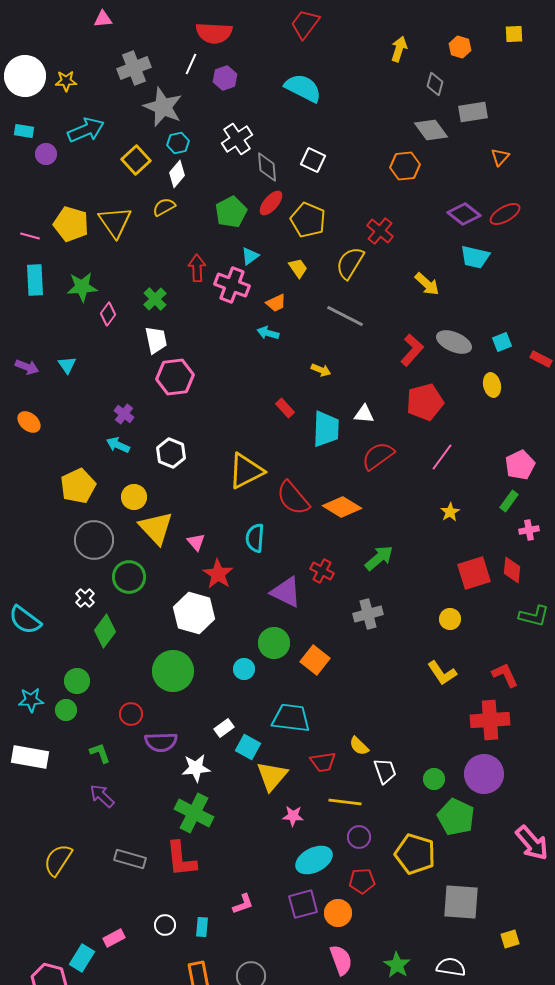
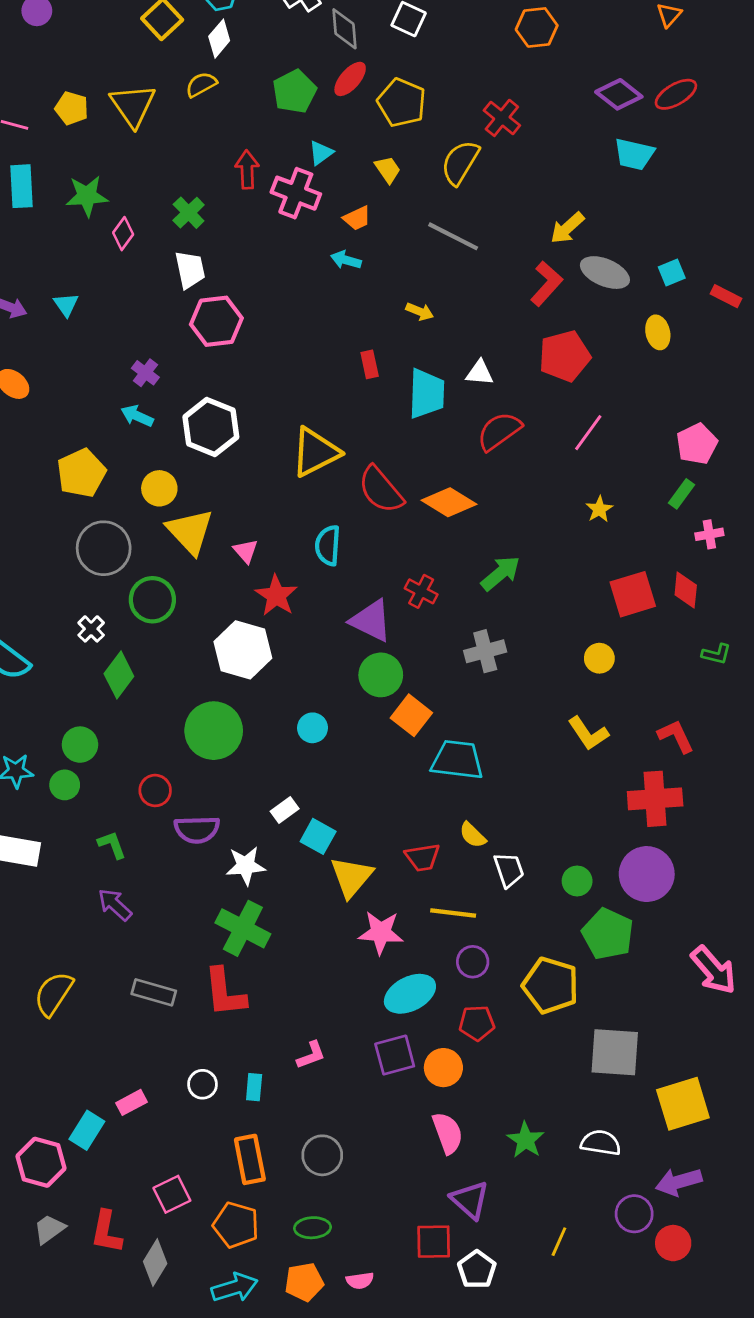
yellow pentagon: (71, 224) -> (72, 108), size x0.7
yellow arrow: (427, 284) -> (567, 228), moved, turned 96
red rectangle: (285, 408) -> (370, 364), turned 30
white hexagon: (171, 453) -> (211, 427), size x1.4
green L-shape: (534, 616) -> (716, 654), size x0.7
green circle: (274, 643) -> (381, 675), moved
cyan trapezoid: (291, 718) -> (457, 760), moved
pink star: (293, 816) -> (381, 933), size x1.5
yellow square: (510, 939) -> (683, 1104), size x2.0

